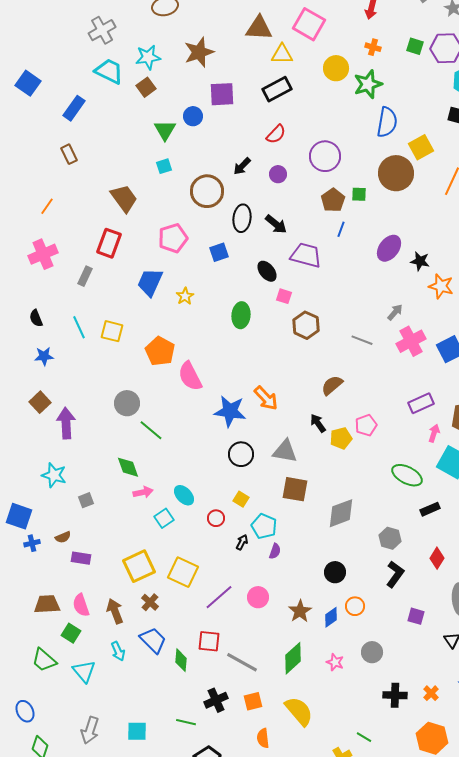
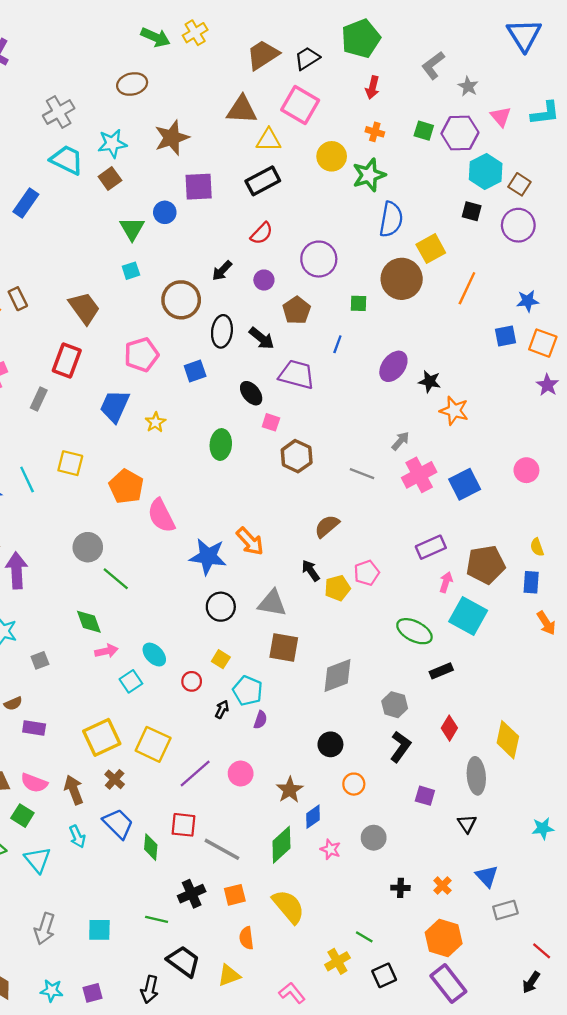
brown rectangle: (69, 154) -> (18, 299), moved
brown pentagon: (333, 200) -> (297, 310), moved
cyan line: (79, 327) -> (27, 480), moved
pink semicircle: (81, 605) -> (34, 783), turned -50
blue diamond: (331, 617) -> (313, 817), moved
black cross: (395, 695) -> (400, 888), size x0.7

